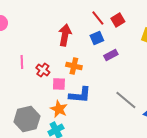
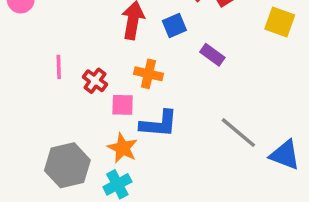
blue square: (97, 38) -> (174, 25), moved
purple rectangle: (111, 55) -> (212, 55), turned 64

